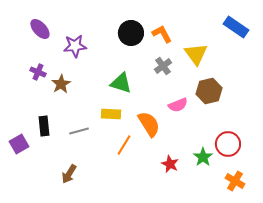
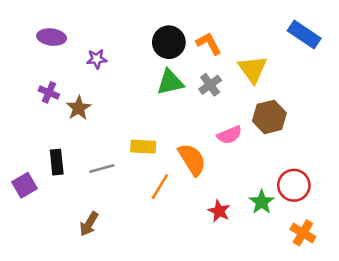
purple ellipse: (40, 29) -> (52, 37), turned -40
purple star: (75, 46) -> (97, 59), size x0.7
green triangle: (121, 83) -> (170, 82), moved, turned -30

